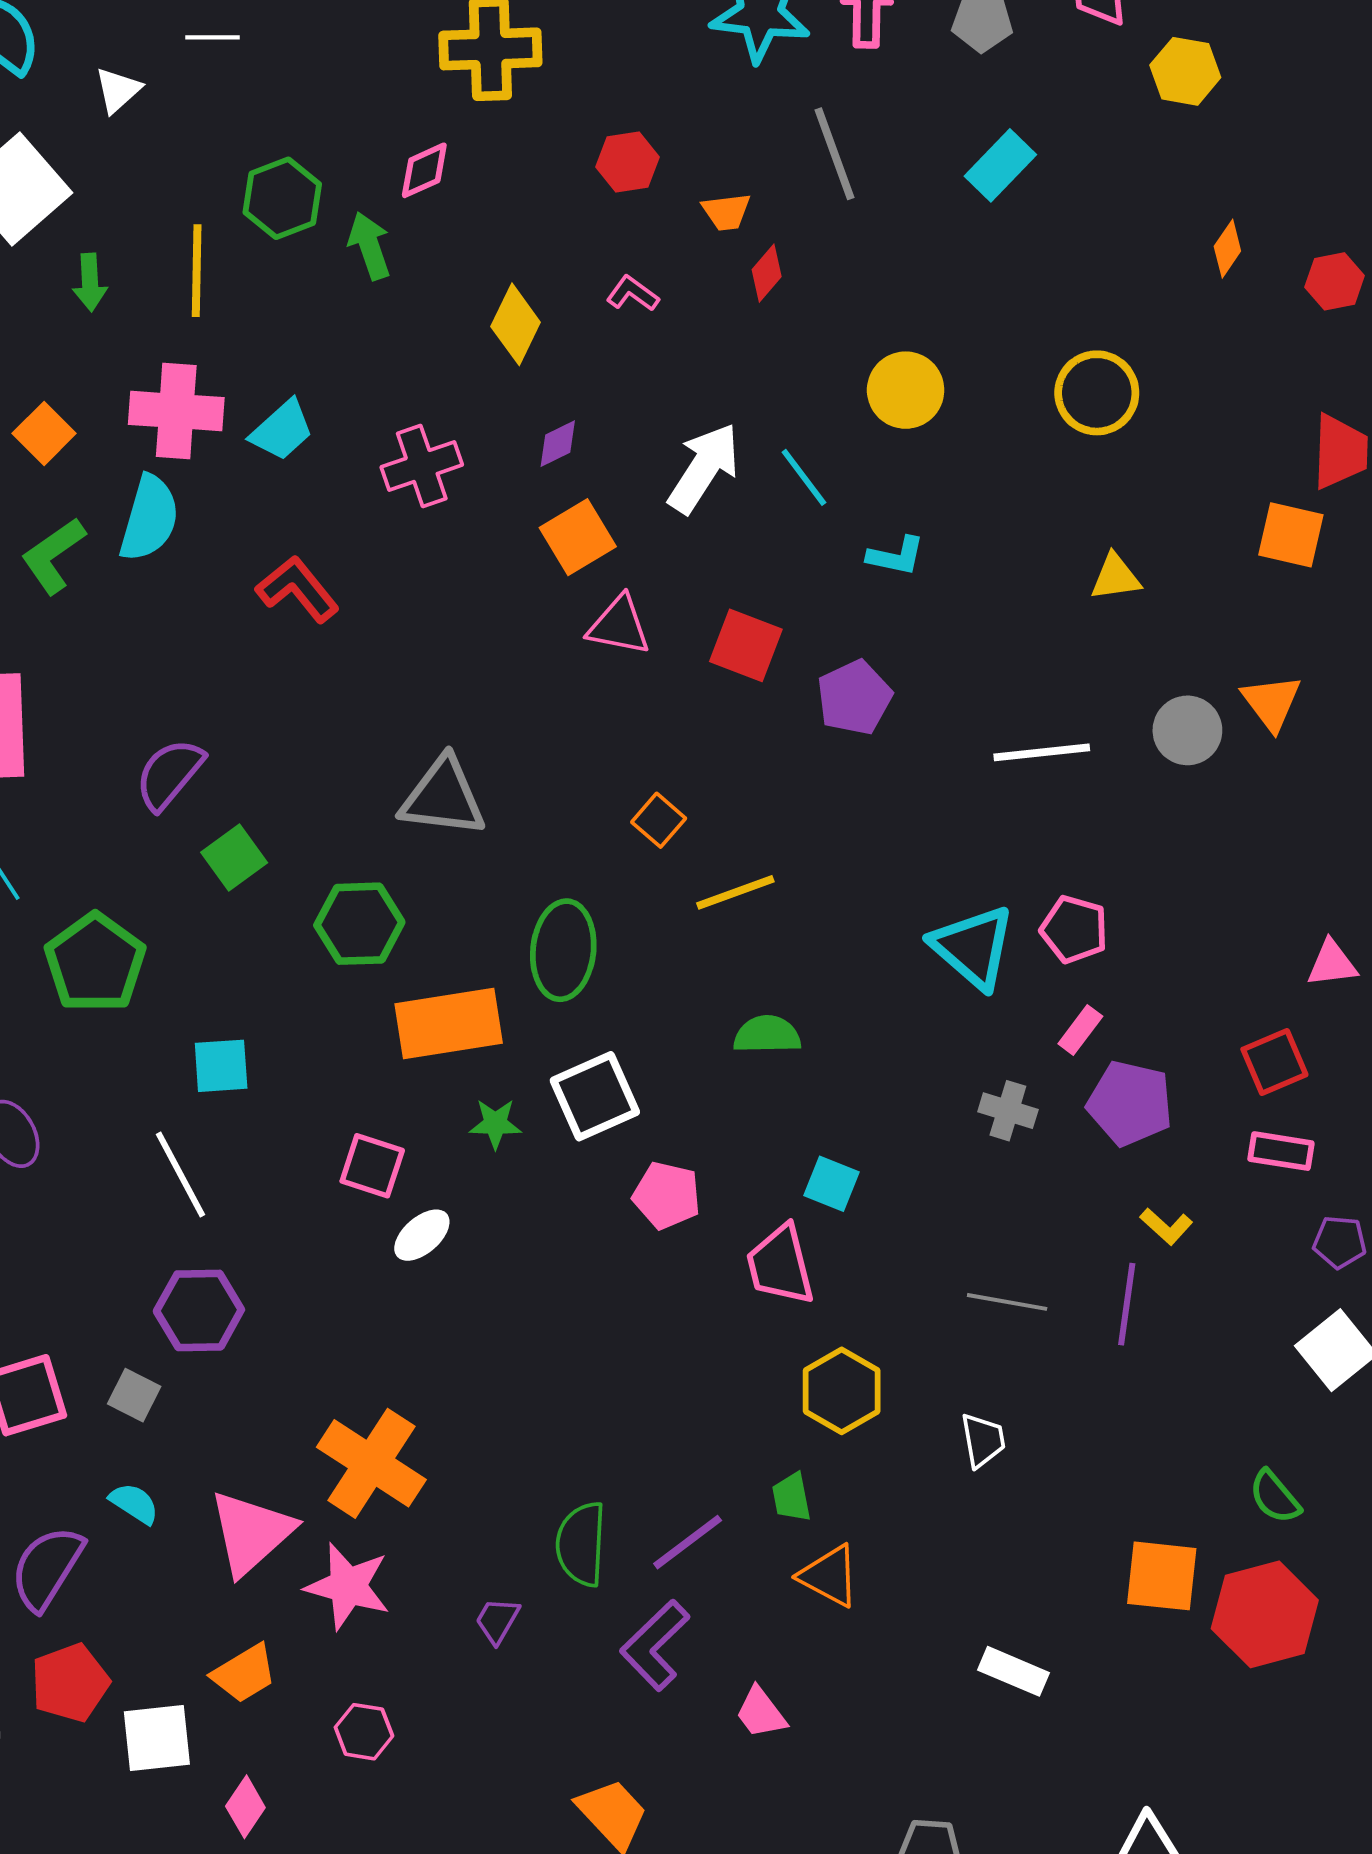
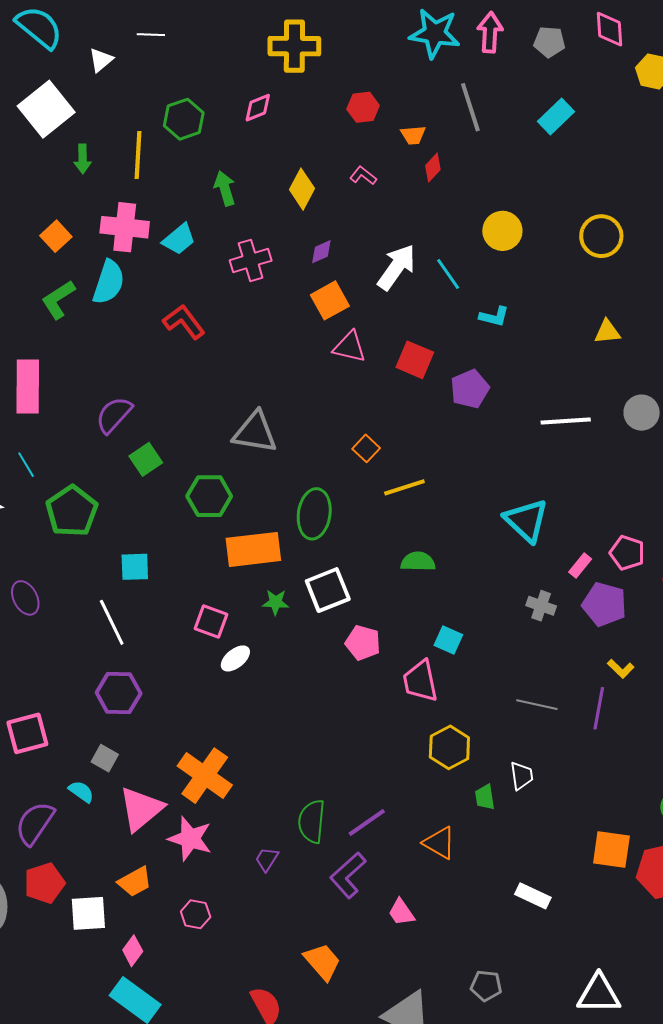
green arrow: (369, 246) -> (225, 188), moved
pink pentagon: (1074, 929) -> (627, 553), moved
gray square: (134, 1395) -> (105, 758), moved
green trapezoid: (792, 1497) -> (485, 797), moved

